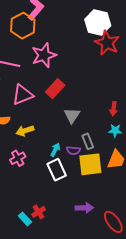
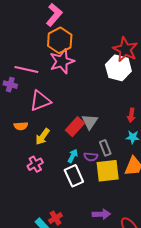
white hexagon: (98, 23) -> (118, 68), moved
orange hexagon: (23, 26) -> (60, 40), moved
red rectangle: (55, 89) -> (75, 127), moved
yellow arrow: (25, 131) -> (43, 137), turned -36

